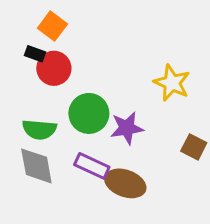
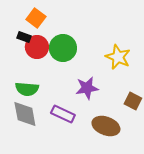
green circle: (89, 113) -> (63, 48), moved
brown ellipse: (125, 183) -> (106, 126), moved

